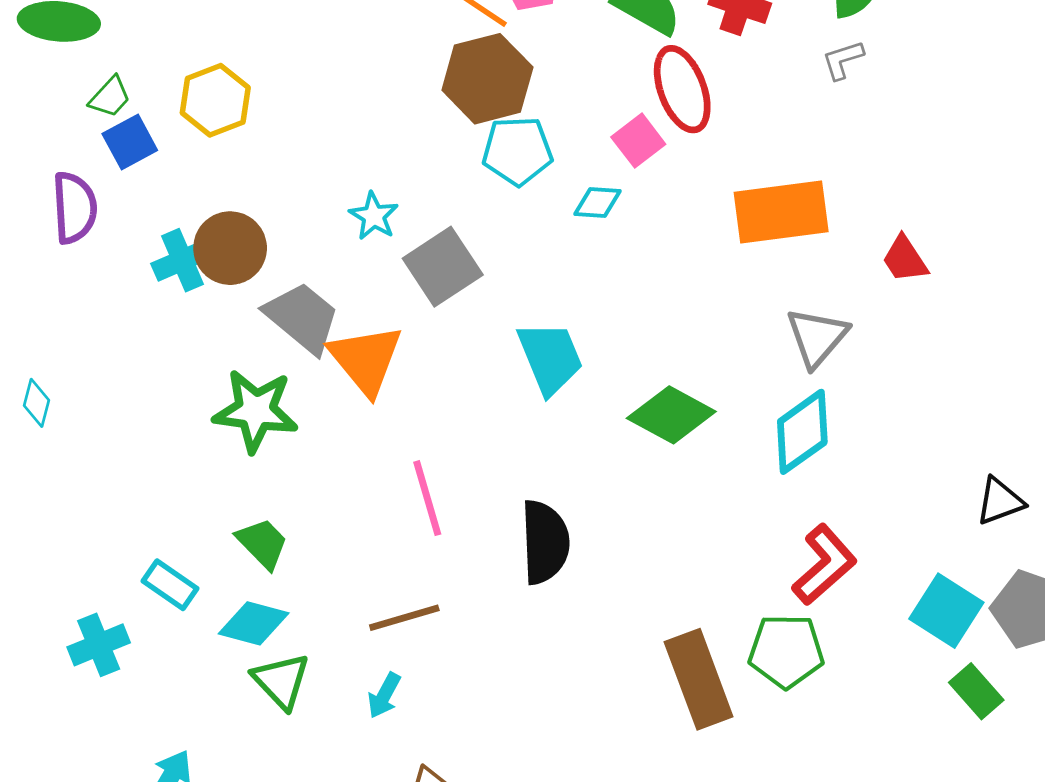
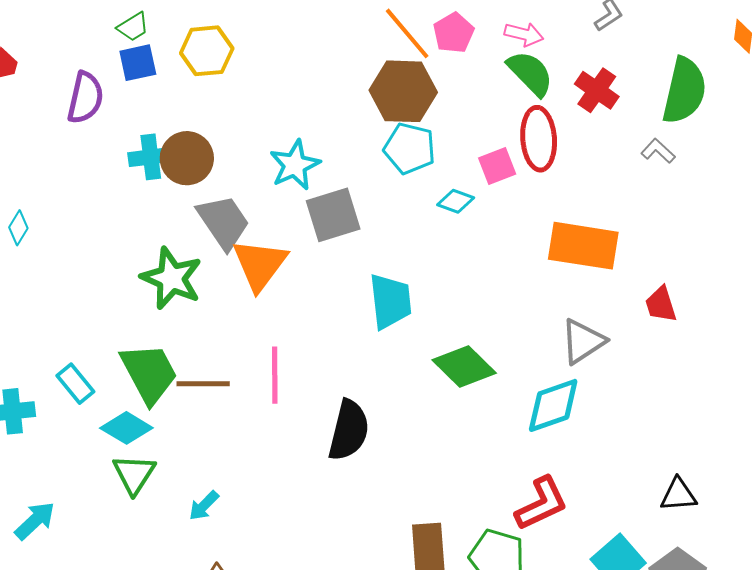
gray L-shape: (843, 60) -> (658, 151), turned 44
cyan star: (374, 216) -> (295, 165), size x1.4
green trapezoid: (262, 543) -> (149, 373), size x1.6
brown line: (404, 618) -> (203, 384), moved

